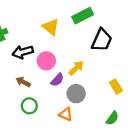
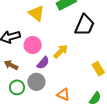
gray circle: (76, 94) -> (36, 82), moved
orange triangle: (66, 114) -> (63, 94), moved

